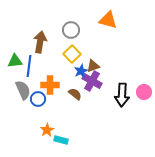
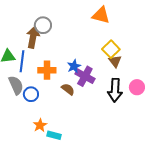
gray circle: (71, 30) -> (43, 25), moved
yellow square: (72, 54) -> (111, 49), moved
brown triangle: (93, 66) -> (115, 61), moved, turned -48
orange cross: (50, 85) -> (47, 70), moved

